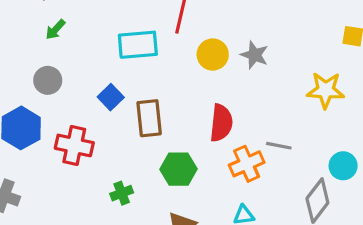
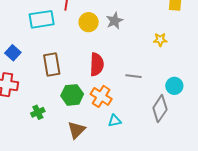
gray star: (255, 55) -> (115, 21), turned 30
yellow star: (326, 90) -> (160, 40), size x0.6
blue square: (111, 97) -> (13, 53), moved
orange cross: (247, 164) -> (101, 96), moved, turned -30

